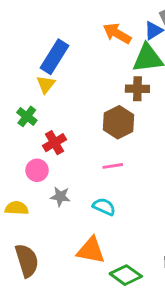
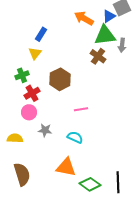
blue rectangle: (54, 57) -> (41, 34), size x0.6
brown cross: (137, 89) -> (98, 56), turned 35
green cross: (27, 116) -> (22, 75), turned 32
brown hexagon: (119, 122) -> (60, 79), moved
red cross: (54, 143) -> (32, 93), moved

